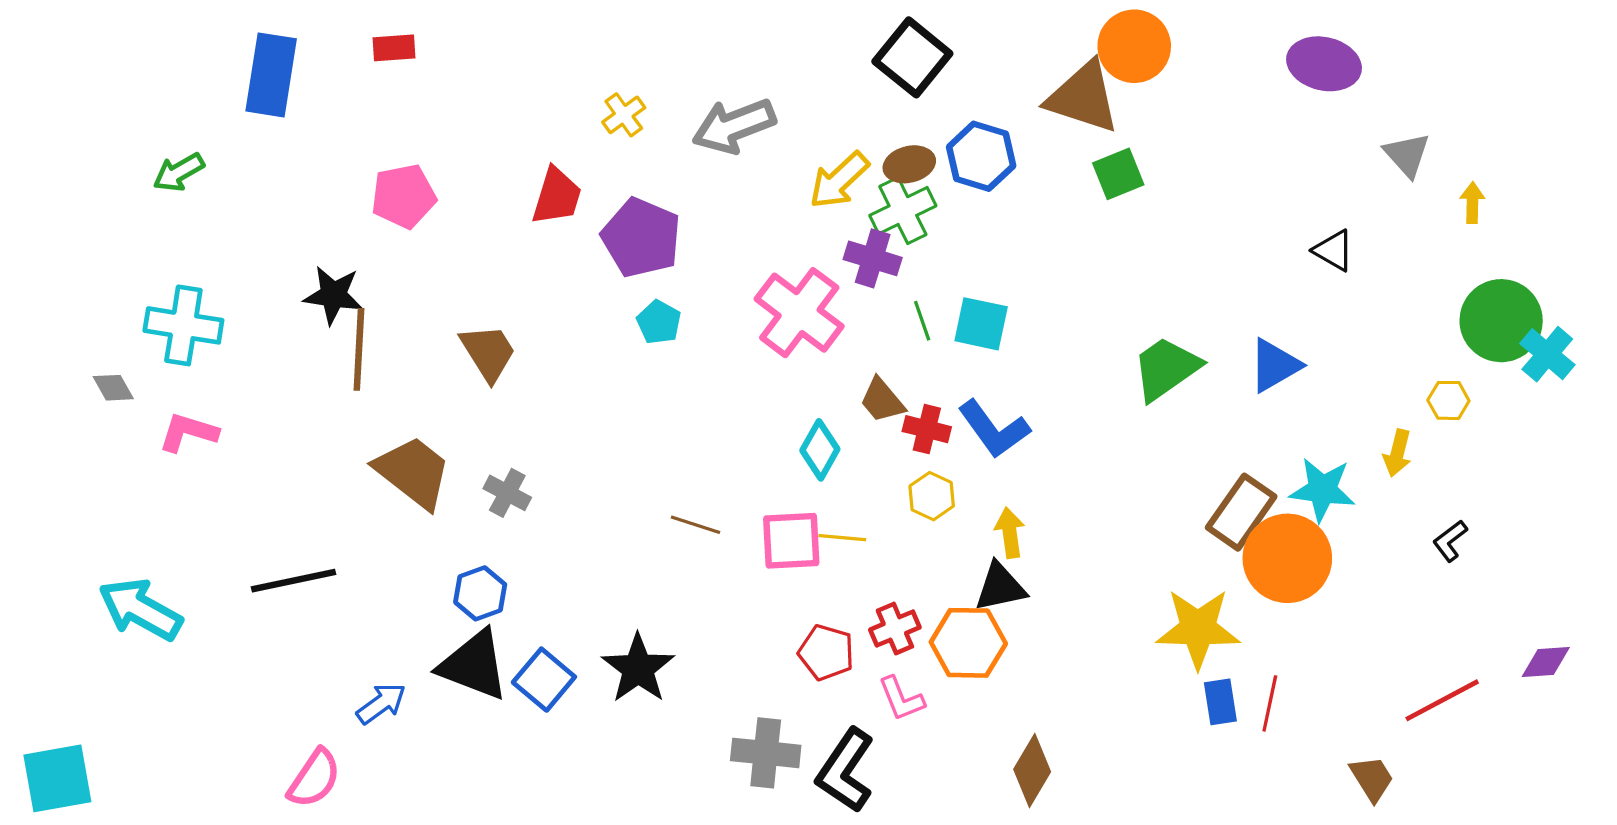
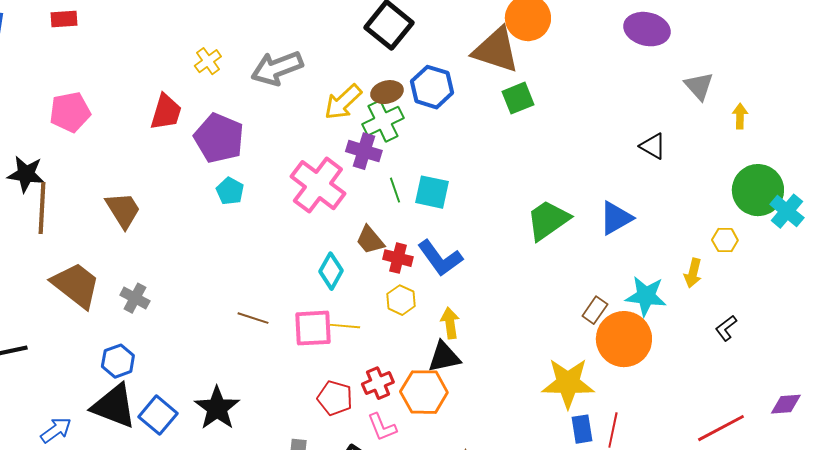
brown rectangle: (1241, 512) -> (595, 310), size x0.6

